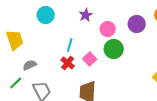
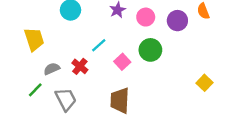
pink circle: (108, 29) -> (146, 17), moved
cyan line: (70, 45) -> (99, 45), turned 32
red cross: (68, 63) -> (80, 66), moved

